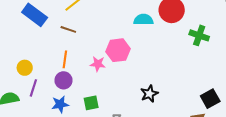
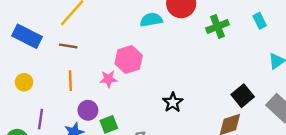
green cross: (199, 35) -> (217, 26), turned -30
yellow circle: (25, 68) -> (24, 82), moved
purple circle: (64, 80) -> (88, 110), moved

